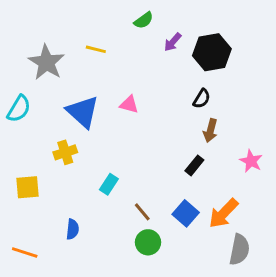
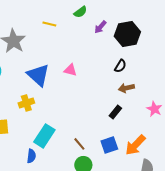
yellow line: (96, 49) -> (49, 24), moved
brown arrow: (210, 131) -> (126, 88), turned 63
cyan rectangle: (109, 184) -> (44, 136), moved, size x1.6
blue square: (186, 213) -> (109, 145), turned 30

